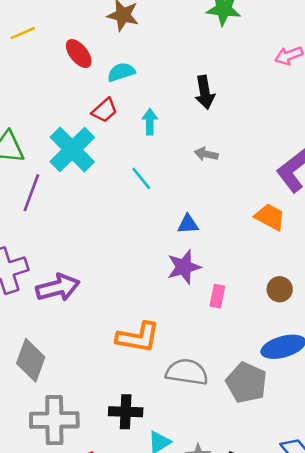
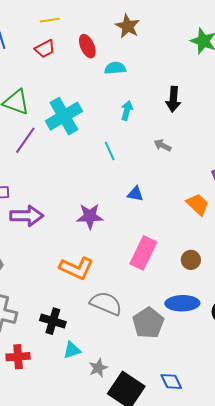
red trapezoid: (105, 110) -> (45, 49), moved
purple star: (184, 267) -> (90, 216), moved
pink rectangle: (217, 296) -> (143, 253), size x1.8

